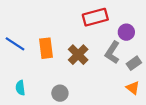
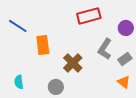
purple circle: (126, 32) -> (126, 28), moved
blue line: (15, 44) -> (18, 26), moved
brown cross: (78, 55) -> (73, 63), moved

